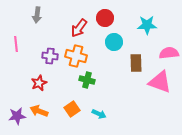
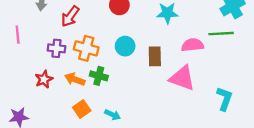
red arrow: (79, 28) -> (70, 16), moved
cyan circle: (114, 42) -> (125, 46), moved
orange arrow: (39, 111) -> (75, 79), moved

